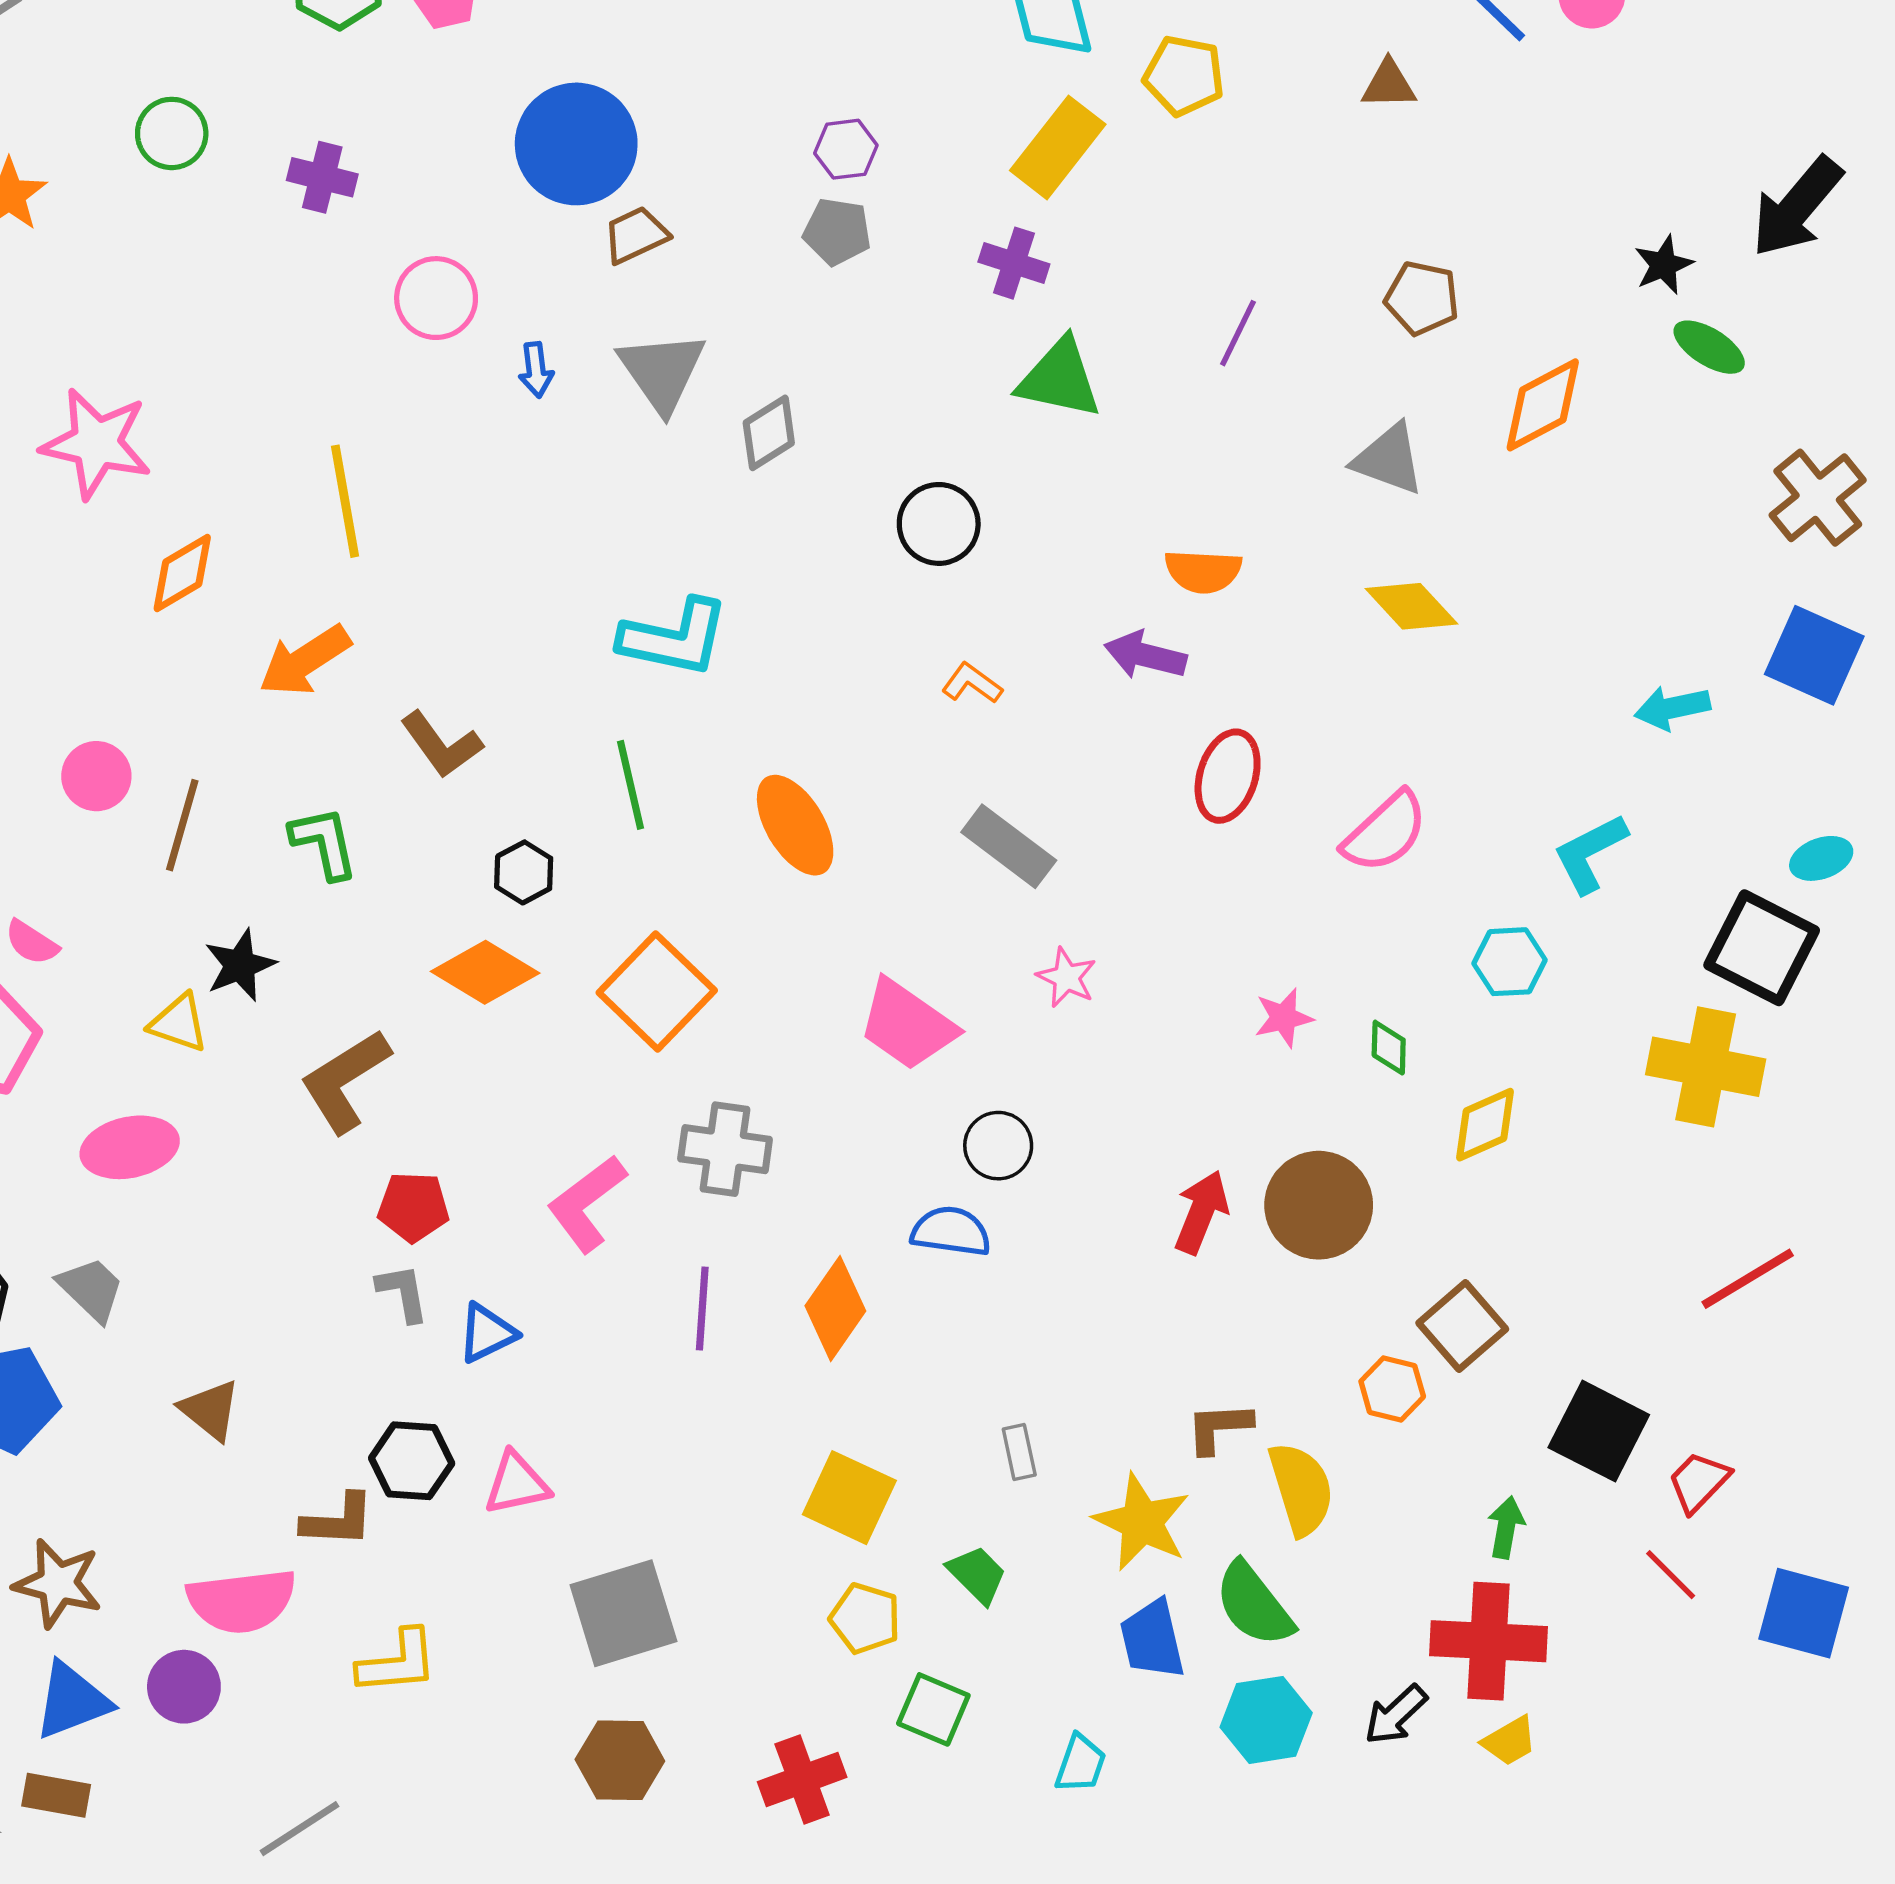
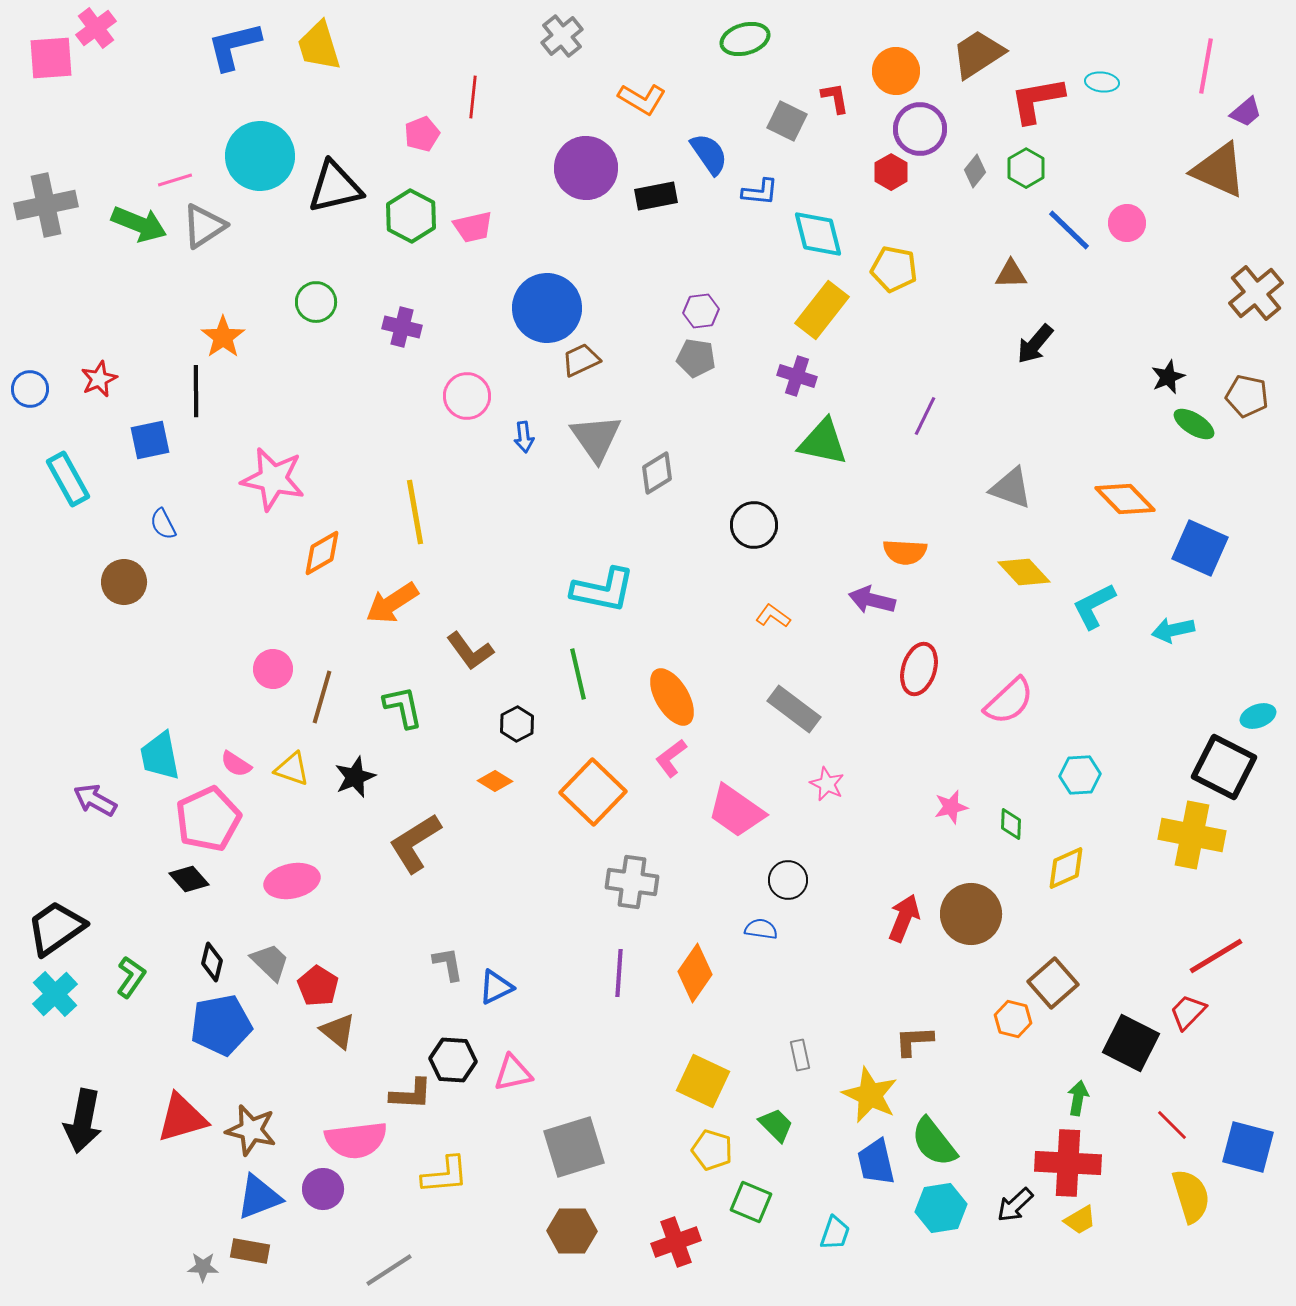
black arrow: (1797, 207) -> (1035, 344), moved, size x0.7
brown pentagon: (1422, 298) -> (1247, 396), moved
orange diamond: (1543, 405) -> (1125, 499), moved, turned 74
brown cross: (1818, 498) -> (1256, 293), moved
blue square: (1814, 655) -> (1200, 548), moved
cyan L-shape: (1590, 853) -> (1094, 606), moved
orange diamond: (485, 972) -> (495, 781), size x0.6
yellow triangle: (179, 1023) -> (292, 769), moved
pink L-shape: (587, 1203) -> (671, 758), moved, size x0.7
red pentagon: (413, 1207) -> (318, 986), moved, turned 30
blue semicircle: (951, 1231) -> (761, 929), size x0.7
red trapezoid: (1699, 1482) -> (1188, 1012), moved
yellow semicircle: (1301, 1489) -> (1191, 1196), moved

